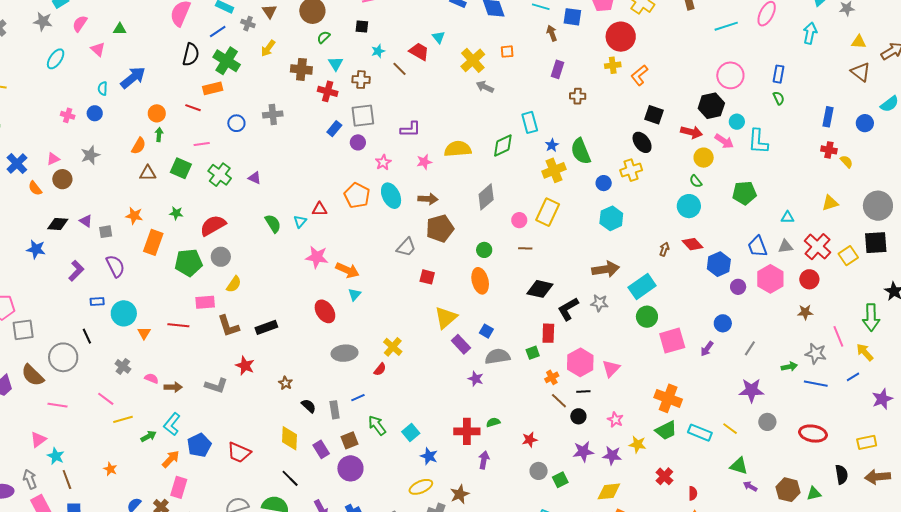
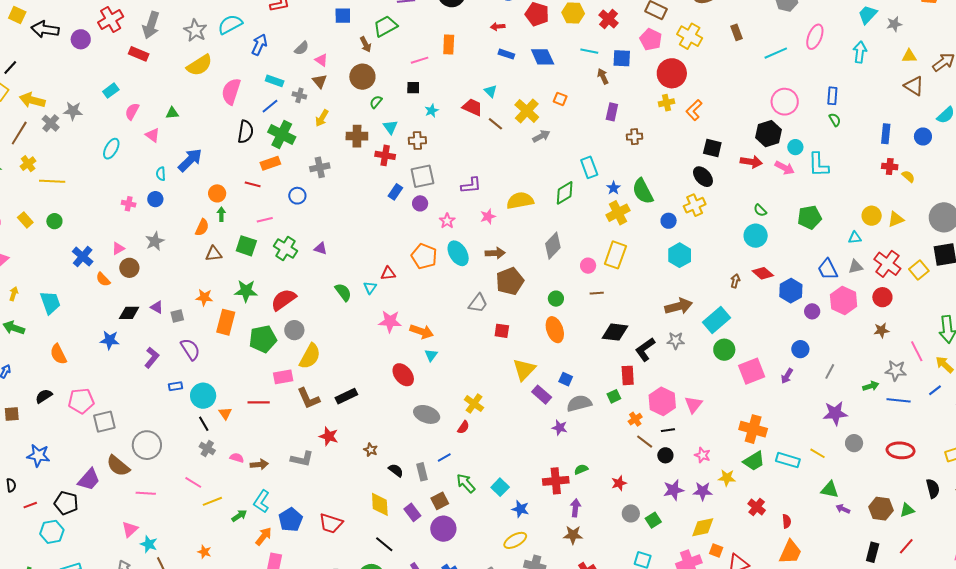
gray star: (43, 21) -> (73, 111), moved
orange square: (507, 52) -> (560, 99), turned 32
brown line: (399, 69) -> (495, 124), moved
gray arrow: (485, 87) -> (541, 136), turned 132
gray cross: (273, 114) -> (320, 167), moved
yellow circle: (704, 158) -> (872, 216), moved
green star: (176, 213) -> (246, 291), size x1.6
yellow semicircle: (234, 284) -> (310, 356), size x1.5
black line: (87, 336) -> (204, 424), moved
gray ellipse: (345, 353) -> (427, 414), turned 30
brown star: (460, 494) -> (573, 535), moved, turned 30

